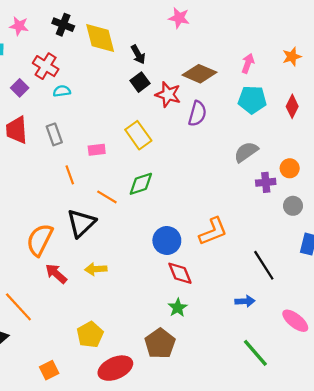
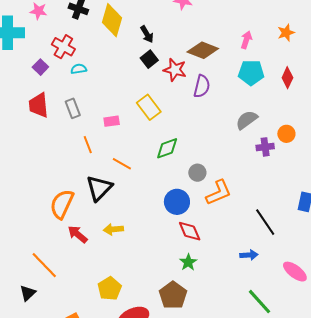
yellow diamond: (100, 38) -> (112, 20), turned 32
green diamond: (141, 184) -> (167, 148), moved
gray circle: (293, 206) -> (197, 173), moved

